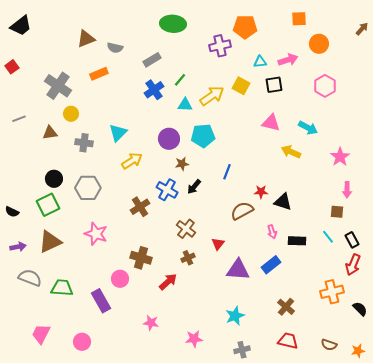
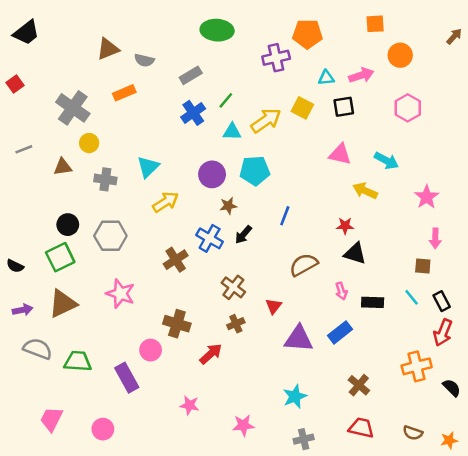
red star: (261, 192) -> (345, 226), moved

